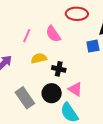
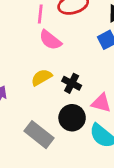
pink line: (27, 36) -> (40, 14), moved
black cross: (59, 69) -> (72, 83), turned 32

